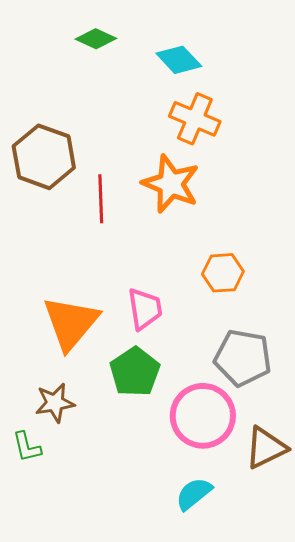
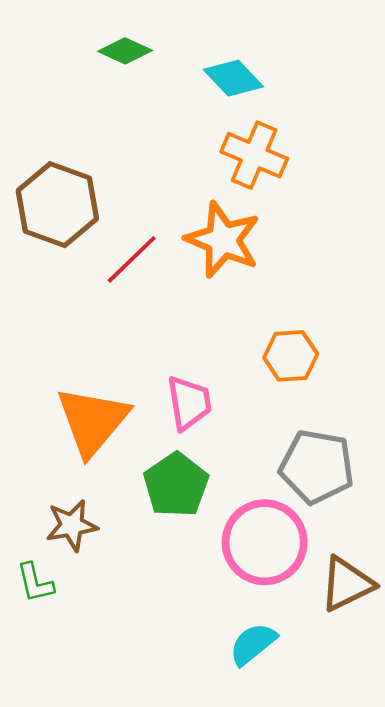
red line: (101, 199) -> (132, 259), turned 48

